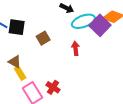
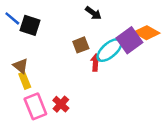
cyan ellipse: (83, 21) -> (109, 50), moved, turned -30
brown square: (43, 38) -> (81, 45), moved

